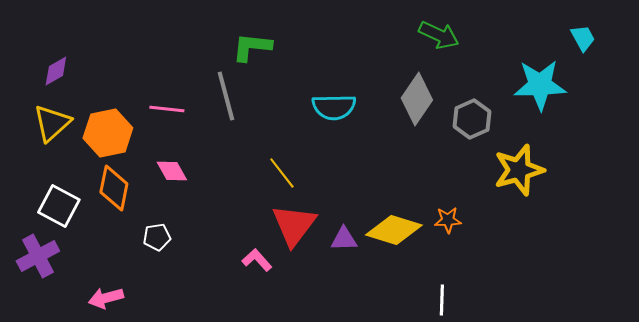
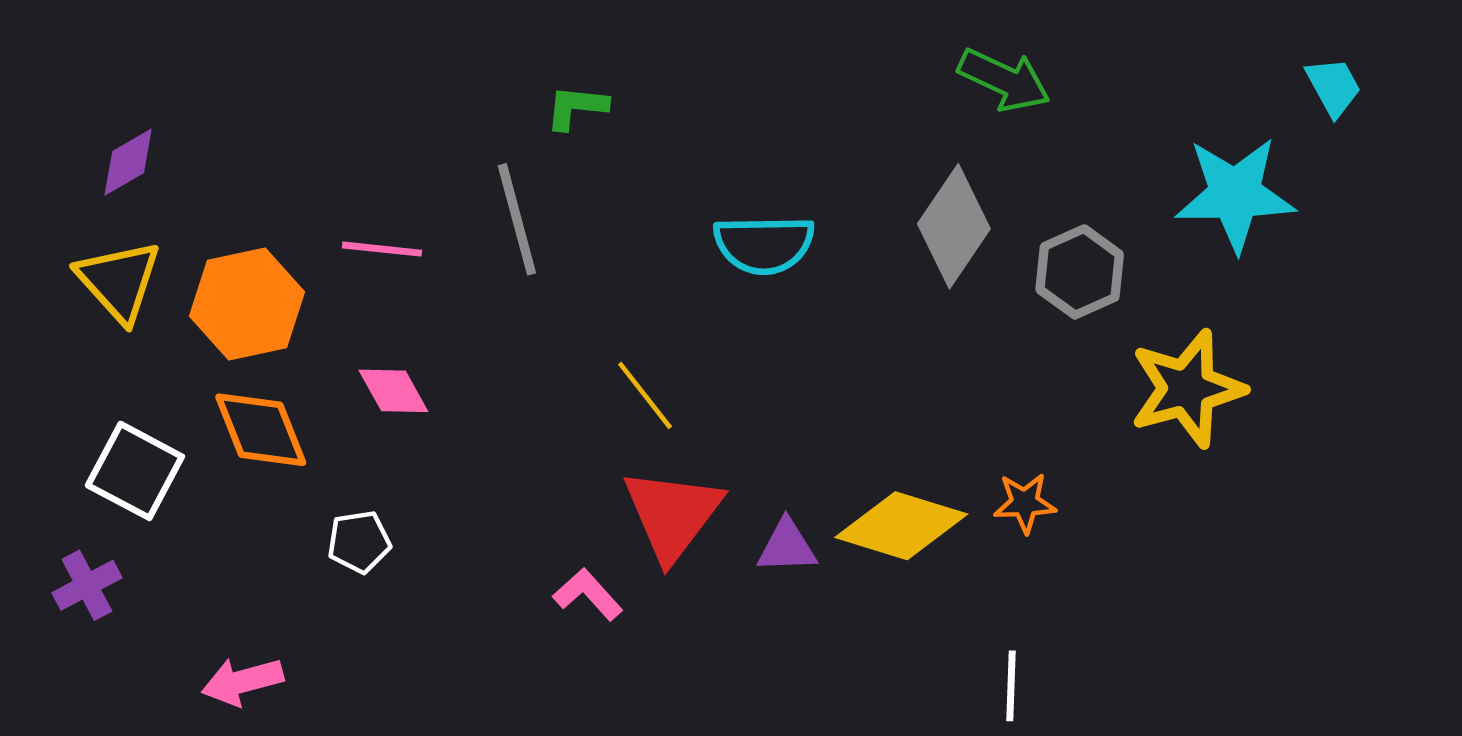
green L-shape: (252, 47) -> (576, 107), size x0.7
yellow triangle: (52, 123) -> (119, 281), turned -30
orange diamond: (114, 188) -> (261, 430), turned -33
purple cross: (38, 256) -> (87, 585), size x0.7

